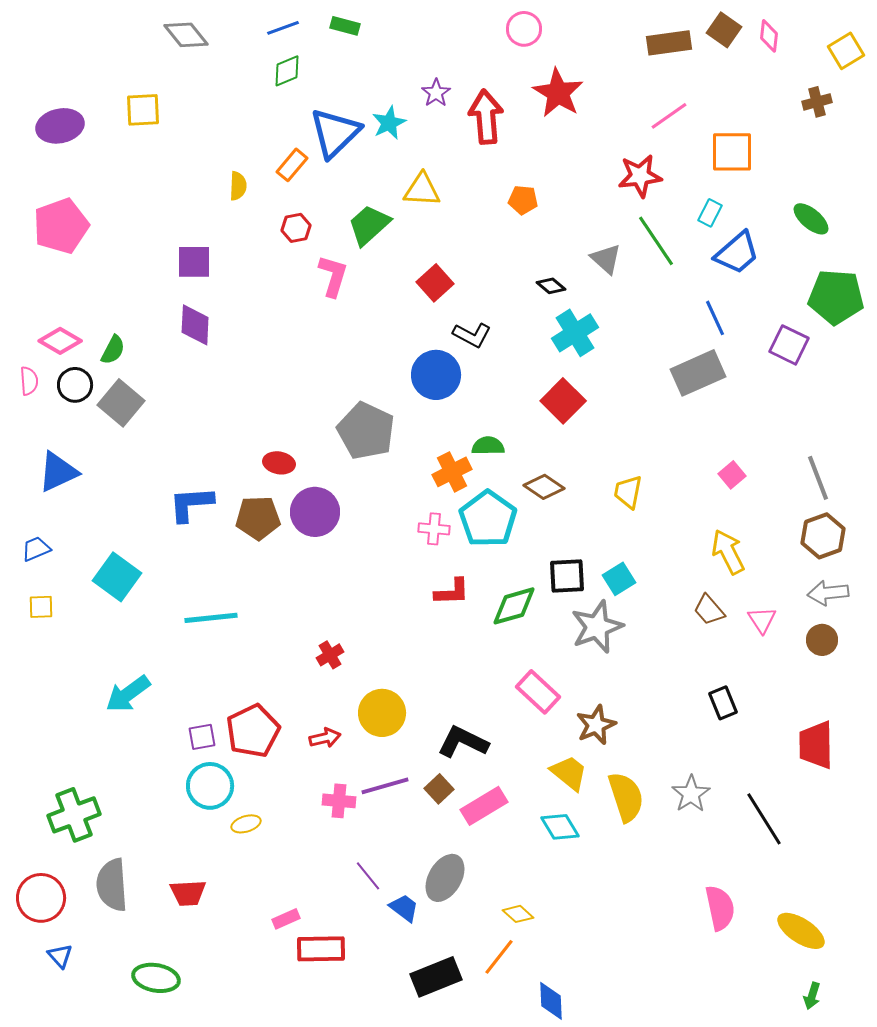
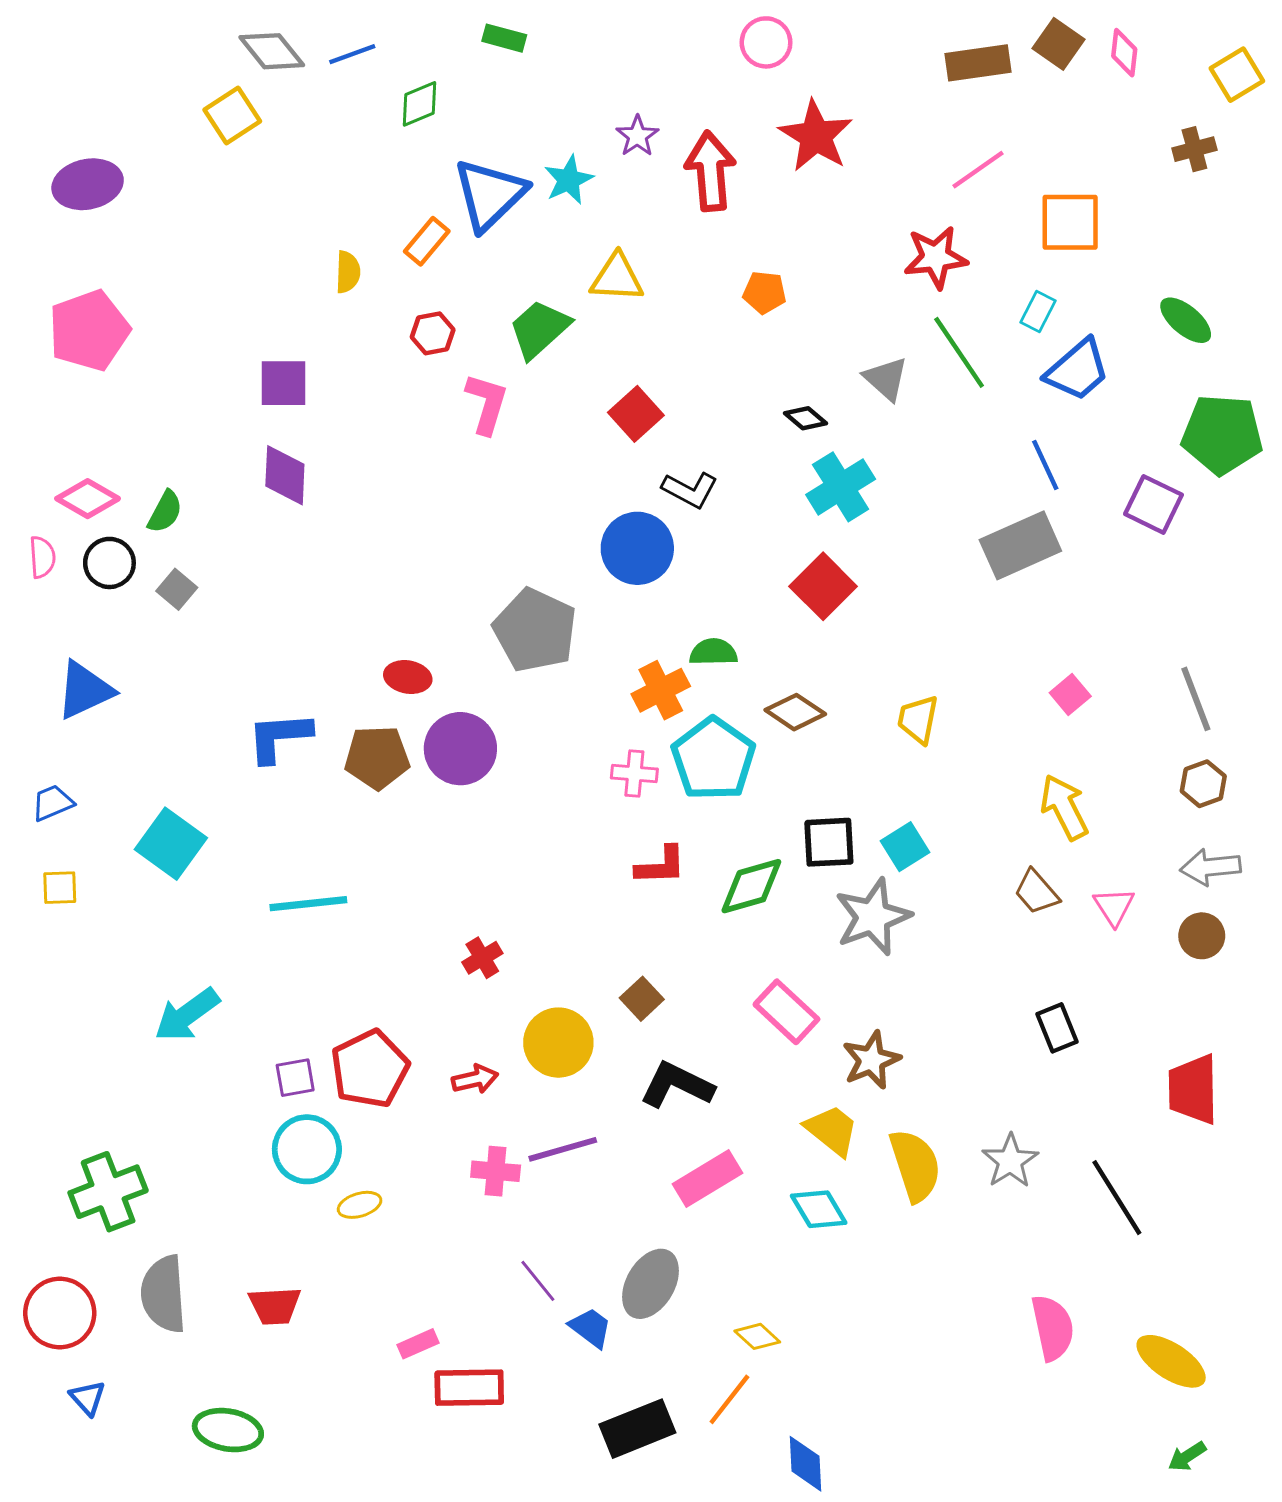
blue line: (283, 28) -> (352, 54), moved
yellow square: (143, 110) -> (232, 116), moved, turned -30
gray square: (121, 403) -> (177, 589), size x0.6
brown hexagon: (823, 536) -> (1203, 784), size x0.7
brown square: (439, 789) -> (642, 999), moved
green arrow: (812, 996) -> (1187, 1456), turned 40

